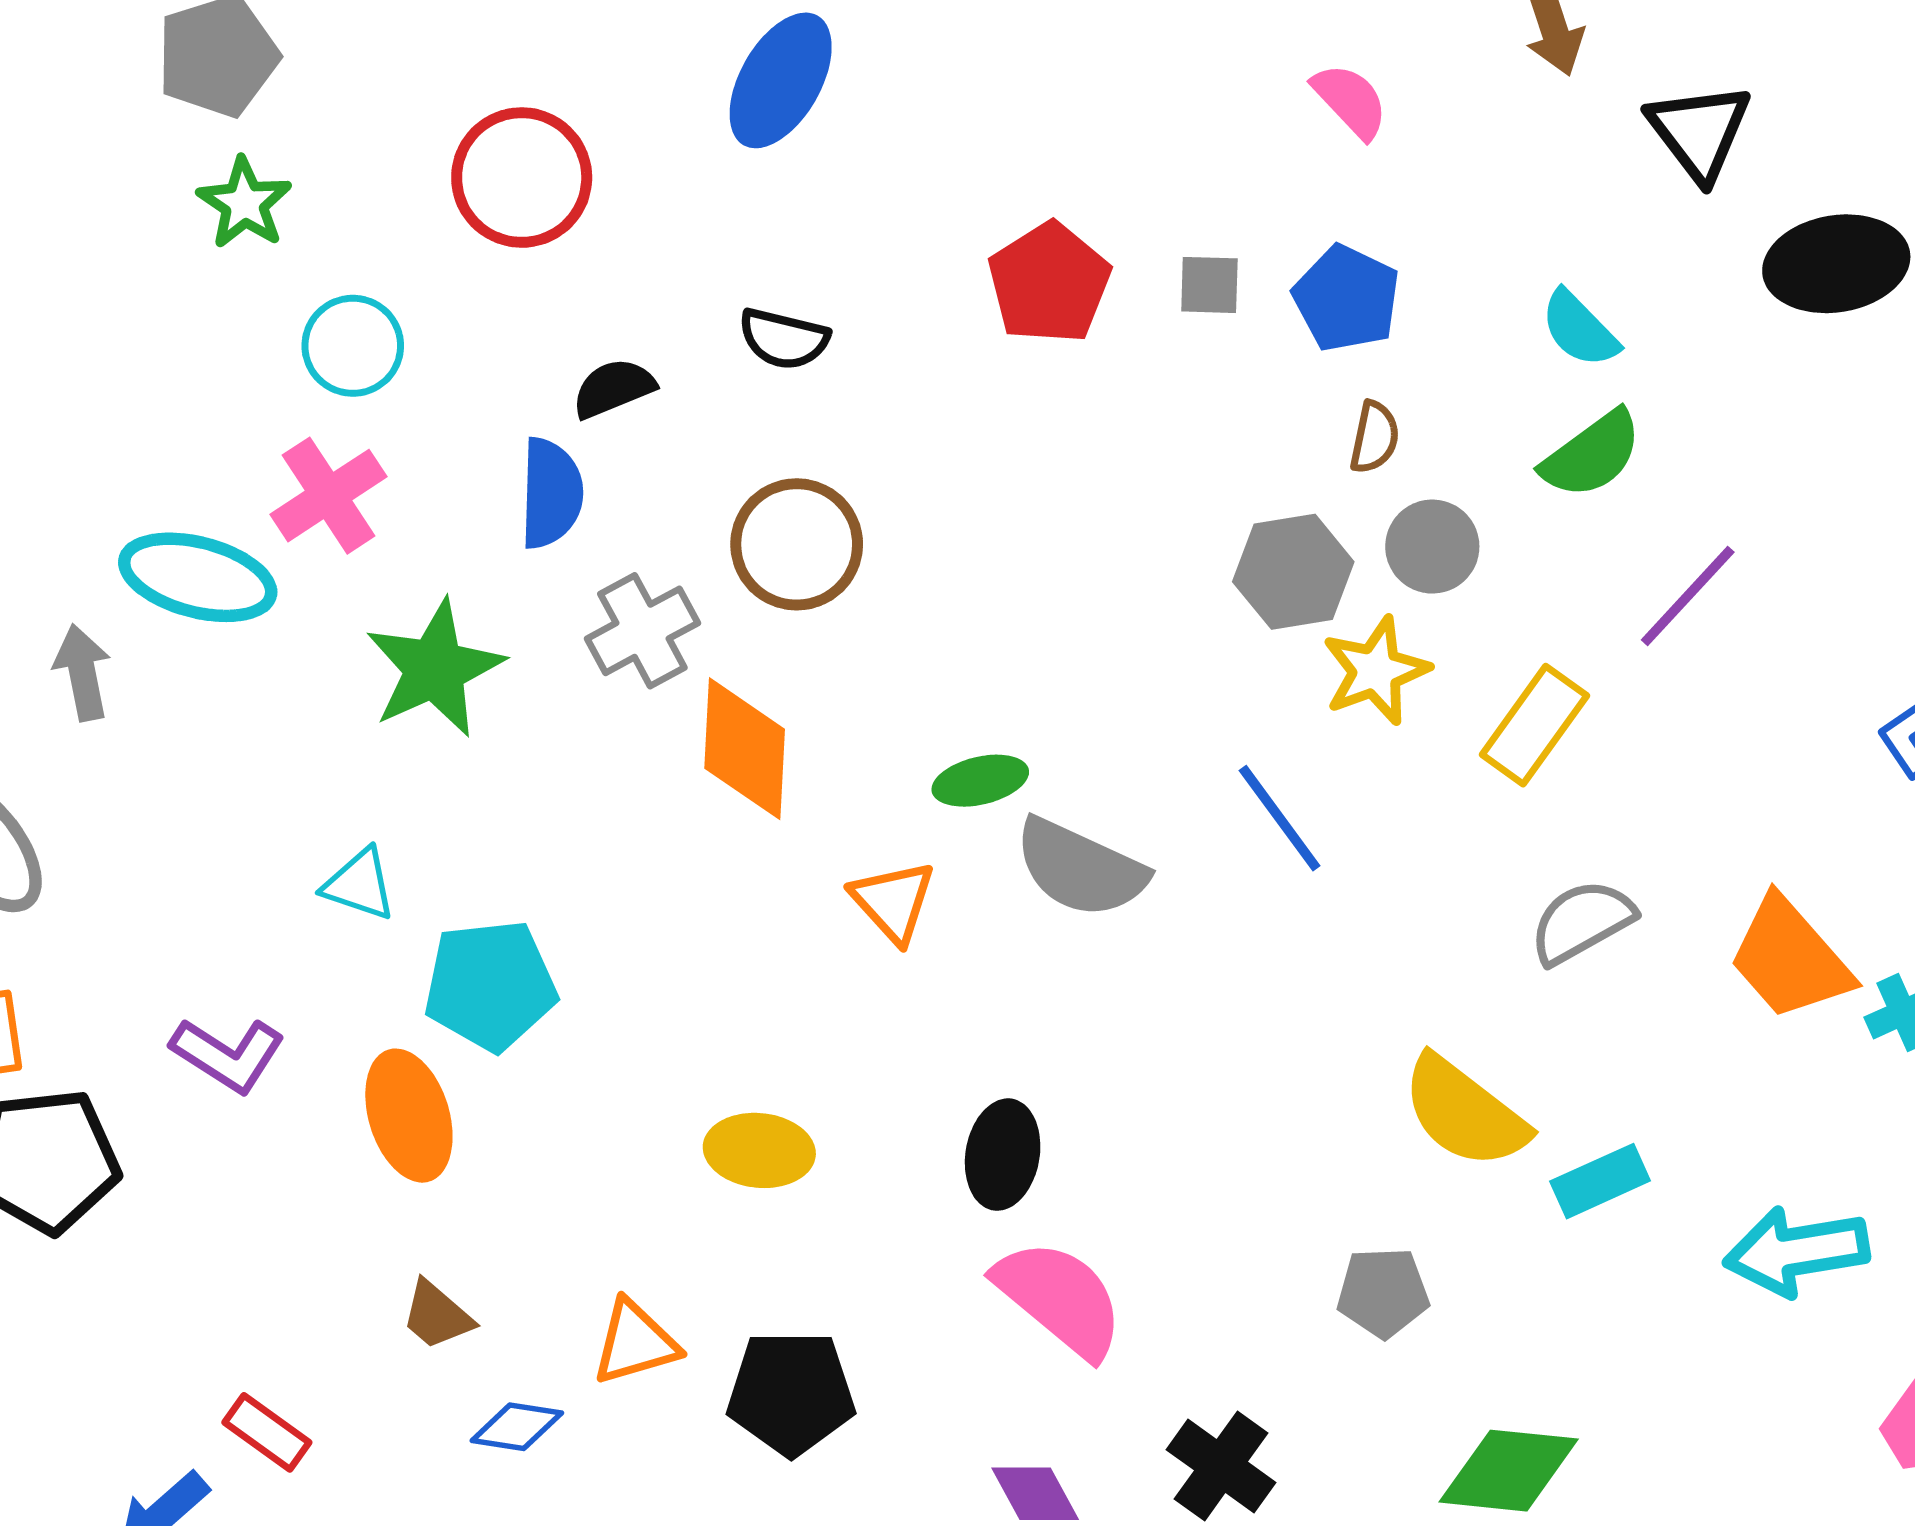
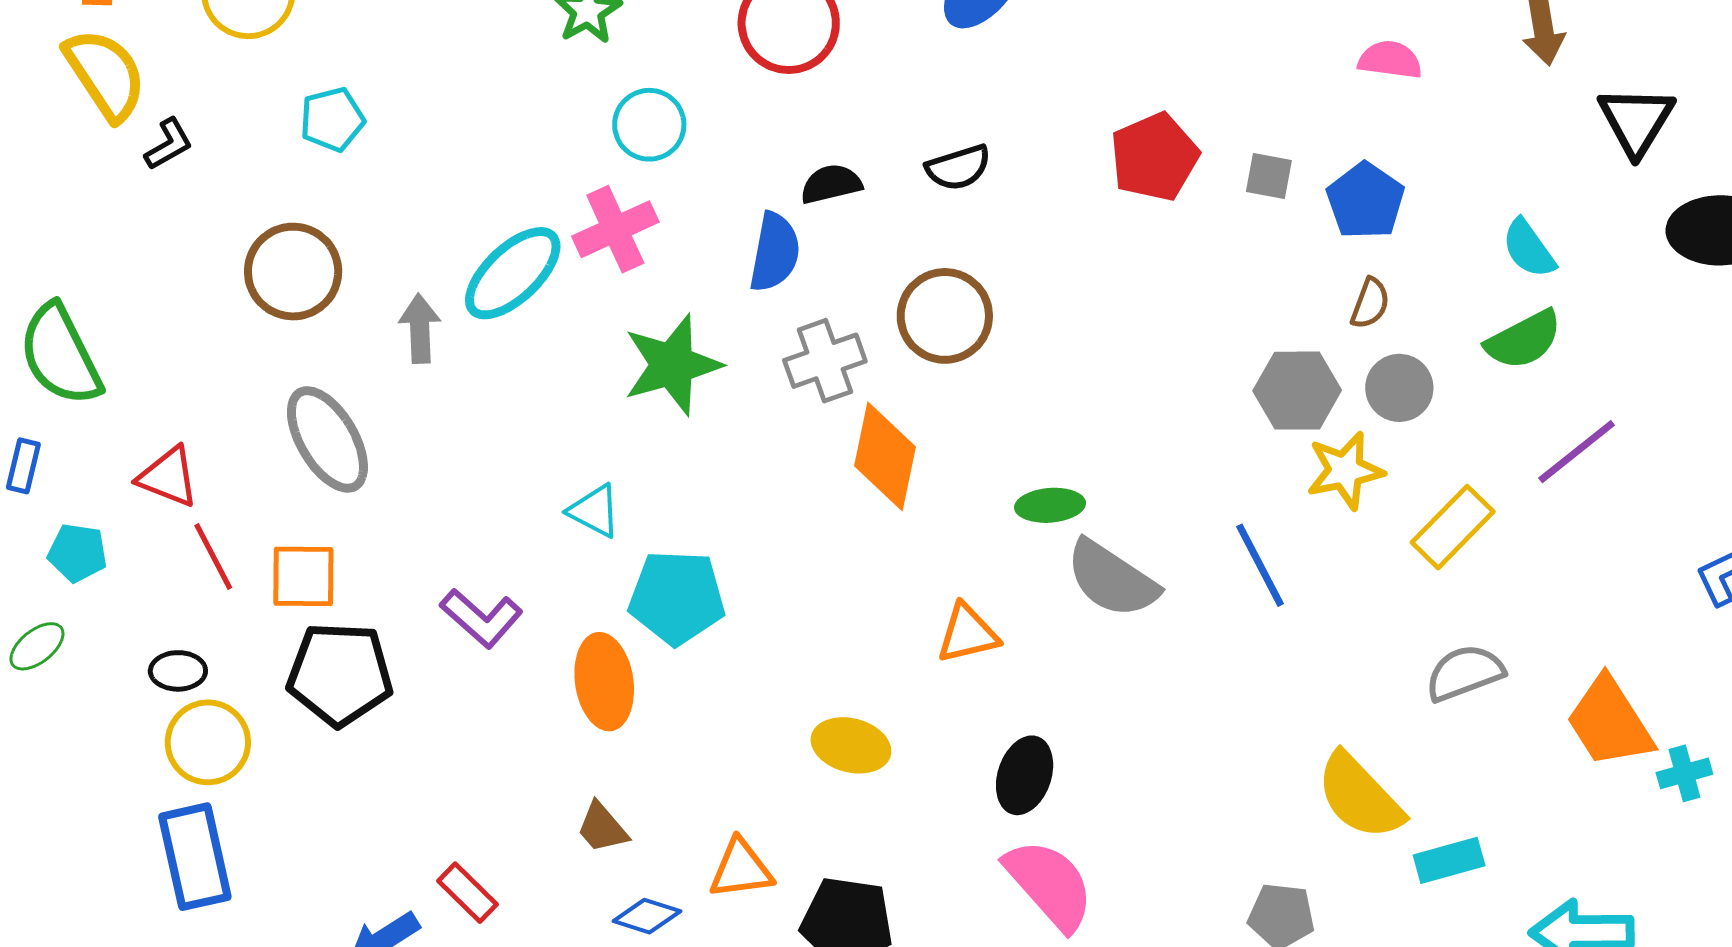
pink semicircle: (1350, 101) -> (1390, 60), turned -48
black semicircle: (784, 339) -> (958, 167), turned -40
cyan ellipse: (198, 577) -> (513, 273), turned -67
orange triangle: (893, 901) -> (968, 634), moved, turned 50

